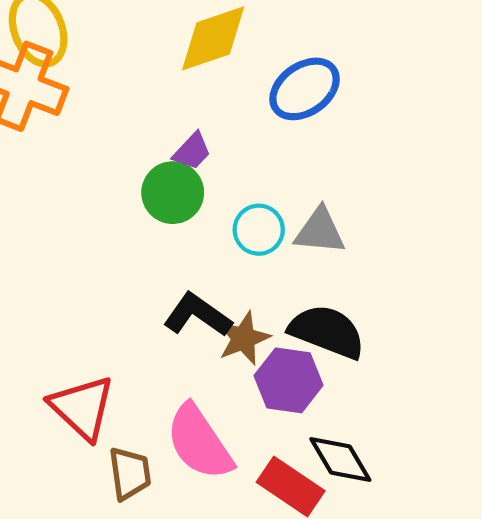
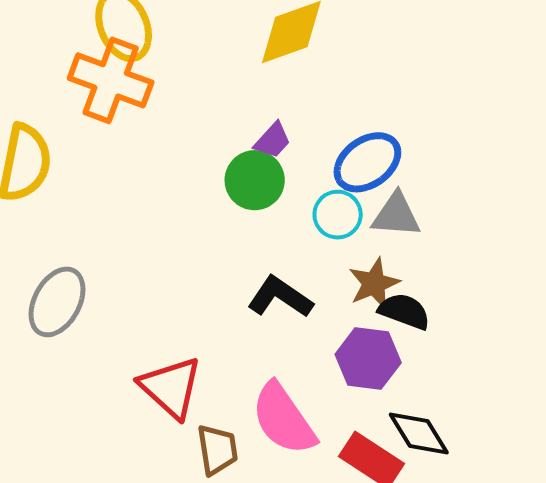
blue ellipse: (305, 89) -> (367, 162), moved
black semicircle: (327, 332) -> (404, 311), size x0.7
brown star: (243, 338) -> (374, 284), moved

